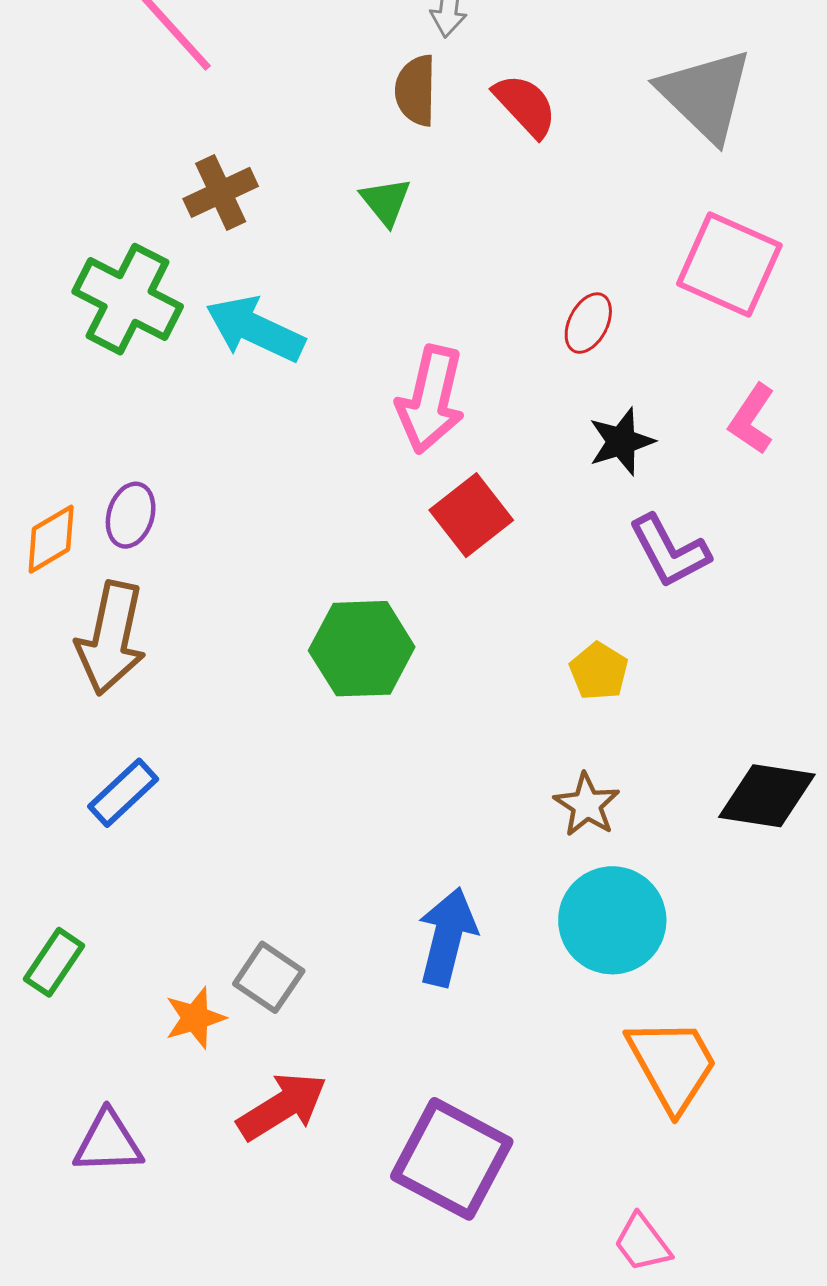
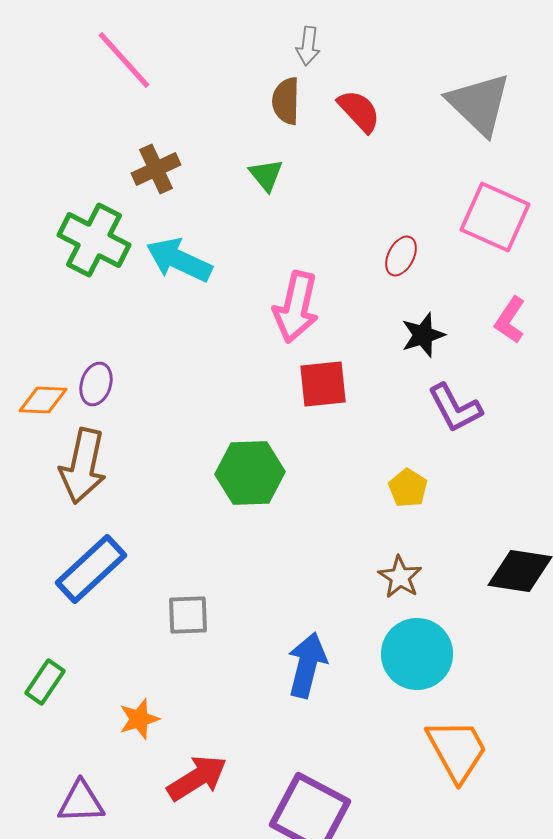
red square: (471, 515) -> (323, 384), turned 32
orange diamond: (51, 539) -> (43, 400), turned 33
blue rectangle: (123, 793) -> (91, 569), size x1.5
gray square: (269, 977) -> (188, 615), moved, turned -36

